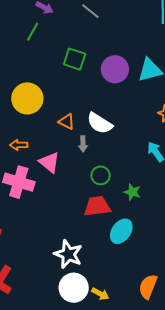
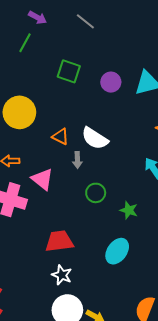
purple circle: (115, 69) -> (111, 82), size x0.7
red trapezoid: (97, 206) -> (59, 241), moved
white star: (68, 254) -> (62, 275), size x0.7

